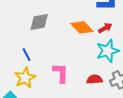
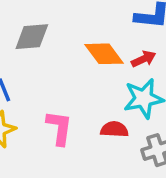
red semicircle: (95, 79) -> (114, 129), moved

